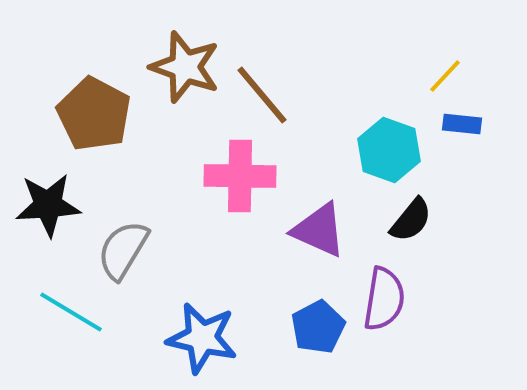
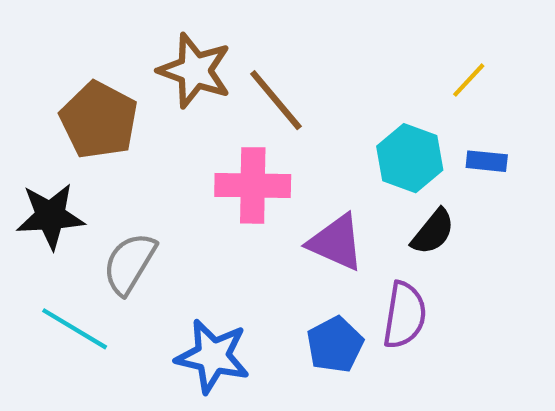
blue rectangle: (462, 124) -> (487, 161), moved

